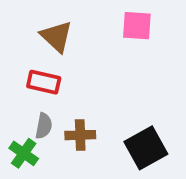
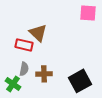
pink square: (137, 26) -> (88, 13), moved
brown triangle: (56, 37) -> (38, 33), moved

